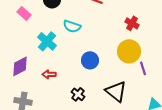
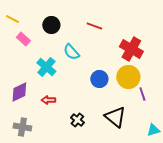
red cross: (132, 23) -> (131, 49), size x1.6
cyan semicircle: (72, 26) -> (71, 52), turned 30
blue circle: (90, 60) -> (99, 79), moved

